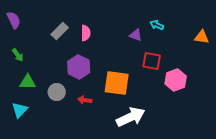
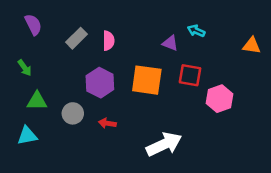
purple semicircle: (14, 20) -> (33, 25), moved
orange square: (117, 83) -> (147, 80), moved
cyan triangle: (20, 110) -> (27, 136), turned 36

